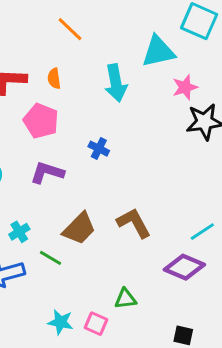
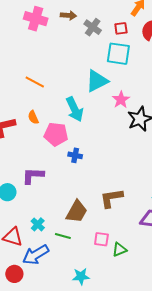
pink pentagon: (41, 121) -> (56, 134), moved
purple L-shape: (47, 173) -> (33, 176), moved
brown L-shape: (134, 223) -> (111, 198), turned -55
pink square: (96, 324) -> (101, 239), moved

